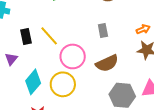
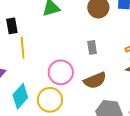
black rectangle: (26, 36) -> (12, 26), moved
yellow line: (49, 36) -> (23, 48), moved, turned 35

